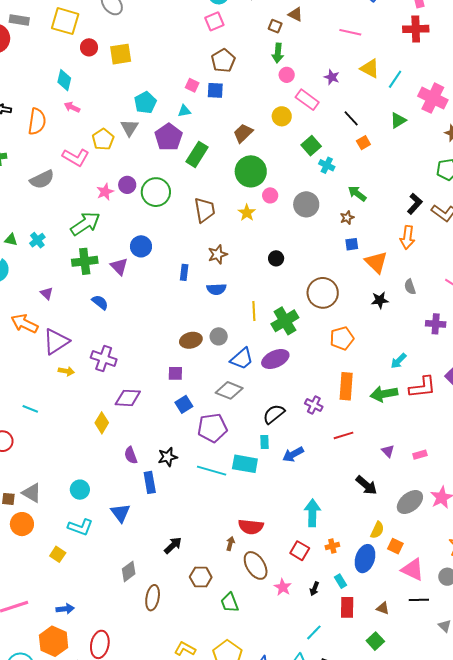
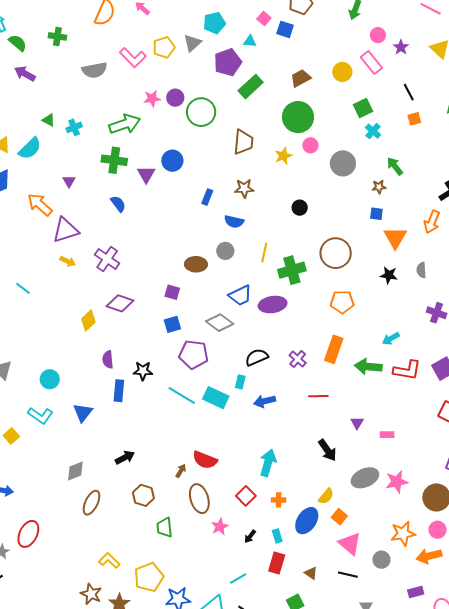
pink circle: (287, 75) -> (378, 35), moved
gray circle: (219, 336) -> (225, 251), moved

